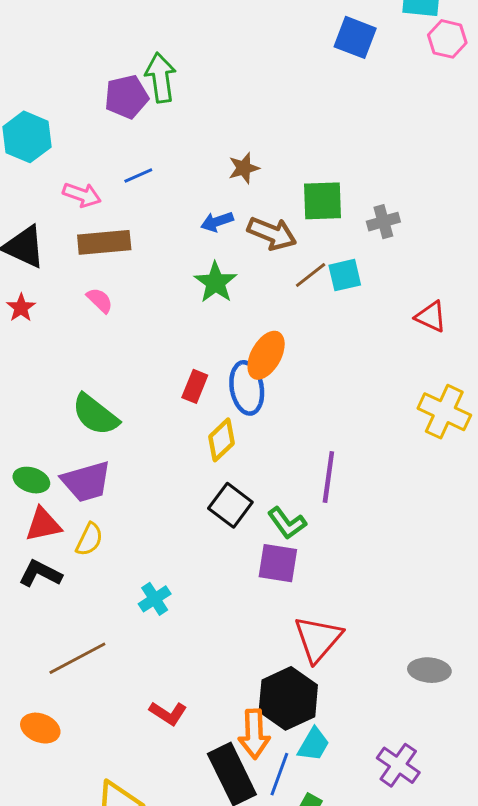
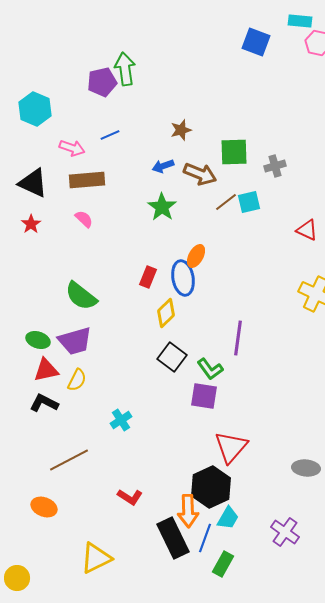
orange ellipse: (266, 355) -> (196, 256), size x0.7

